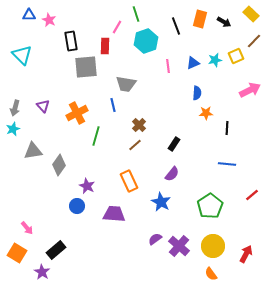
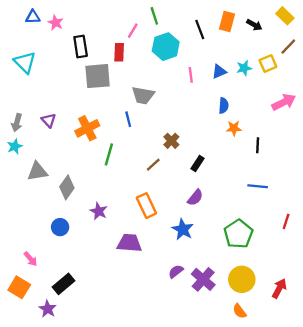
brown cross: (139, 125) -> (171, 141), moved
red line: (252, 195) -> (286, 221), turned -32
blue circle: (77, 206) -> (60, 227), moved

